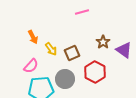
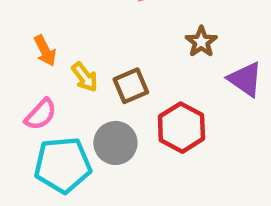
brown star: (103, 42) -> (201, 42), moved

